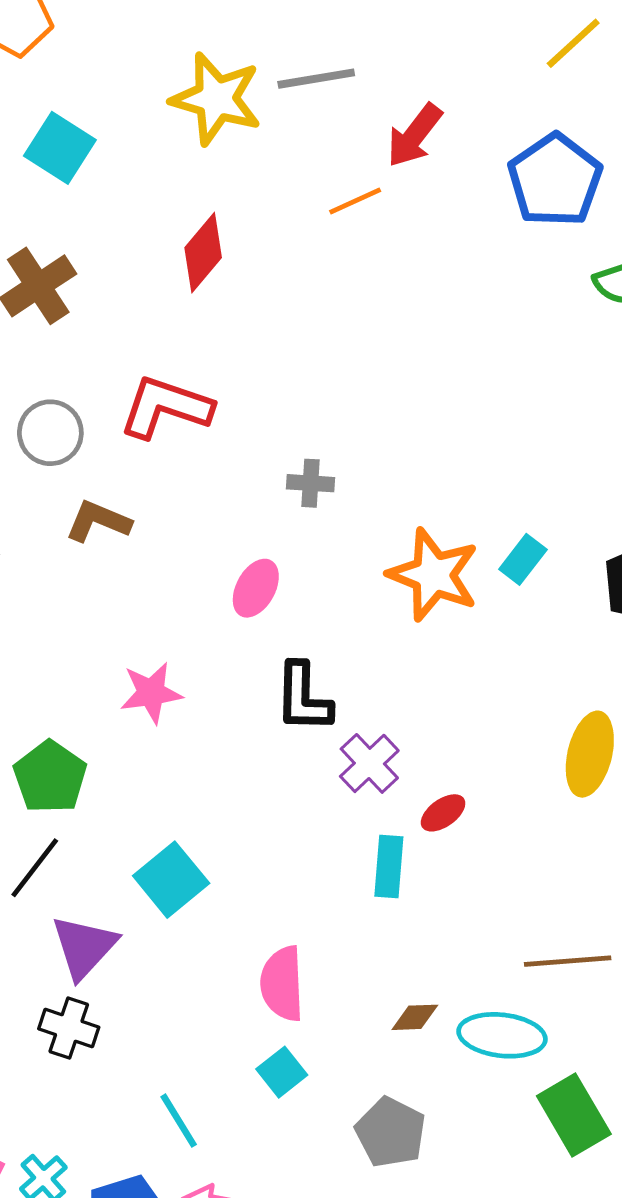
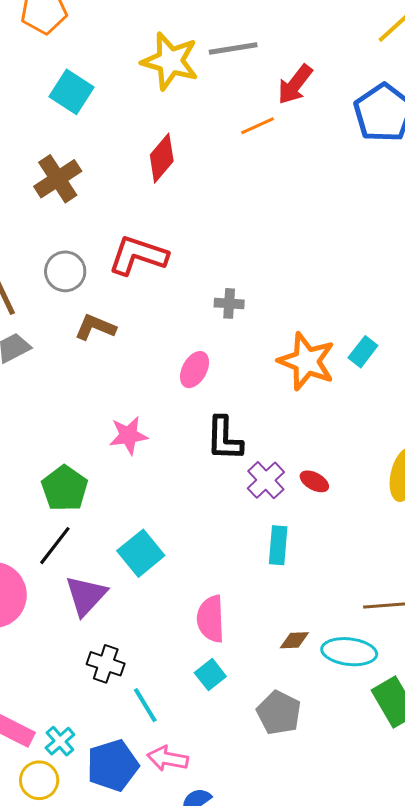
red ellipse: (443, 813) -> (314, 481), moved, turned 64
black cross: (69, 1028) -> (106, 664), moved

